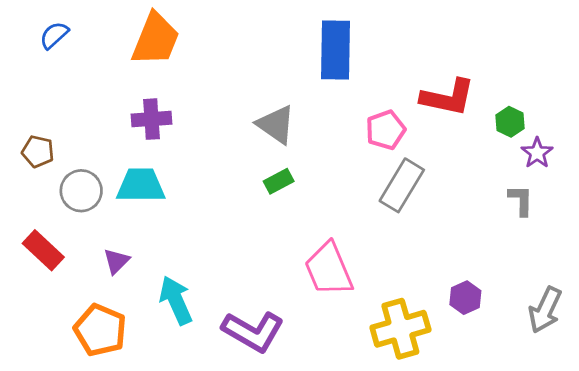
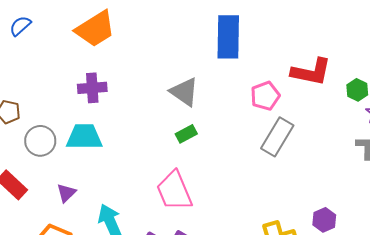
orange trapezoid: (156, 39) -> (95, 29), turned 36
pink trapezoid: (329, 269) -> (174, 191), moved

